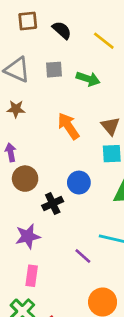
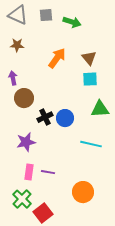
orange arrow: (68, 126) -> (57, 58), turned 70
blue circle: (79, 183) -> (65, 118), moved
purple line: (83, 256) -> (48, 172), moved, turned -32

